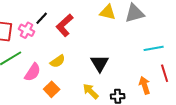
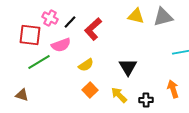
pink cross: (27, 30) -> (50, 18), moved
pink semicircle: (33, 72) -> (61, 45), moved, turned 36
orange square: (52, 89) -> (90, 90), moved

